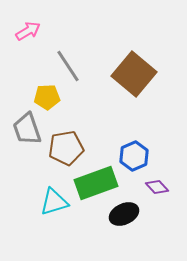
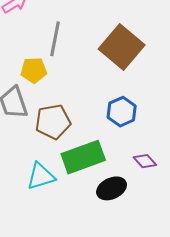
gray line: (68, 66) -> (55, 39), turned 44
blue hexagon: (134, 156) -> (122, 112), moved

